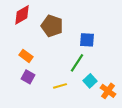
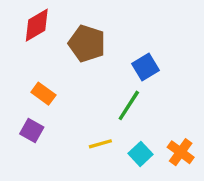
blue square: (87, 40) -> (145, 67), turned -35
purple square: (28, 77) -> (32, 130), moved
cyan square: (90, 81) -> (140, 154), moved

